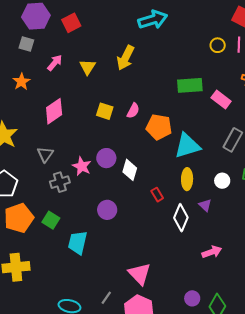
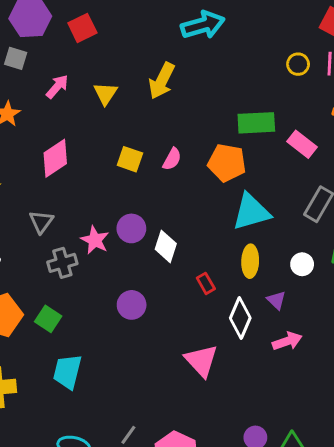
orange pentagon: (159, 127) -> (227, 163), moved
cyan trapezoid: (78, 243) -> (67, 372), moved
pink arrow: (212, 252) -> (287, 341), moved
pink triangle: (139, 274) -> (201, 361), moved

